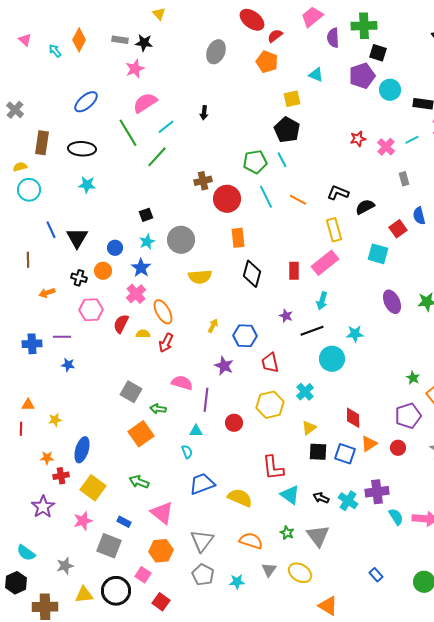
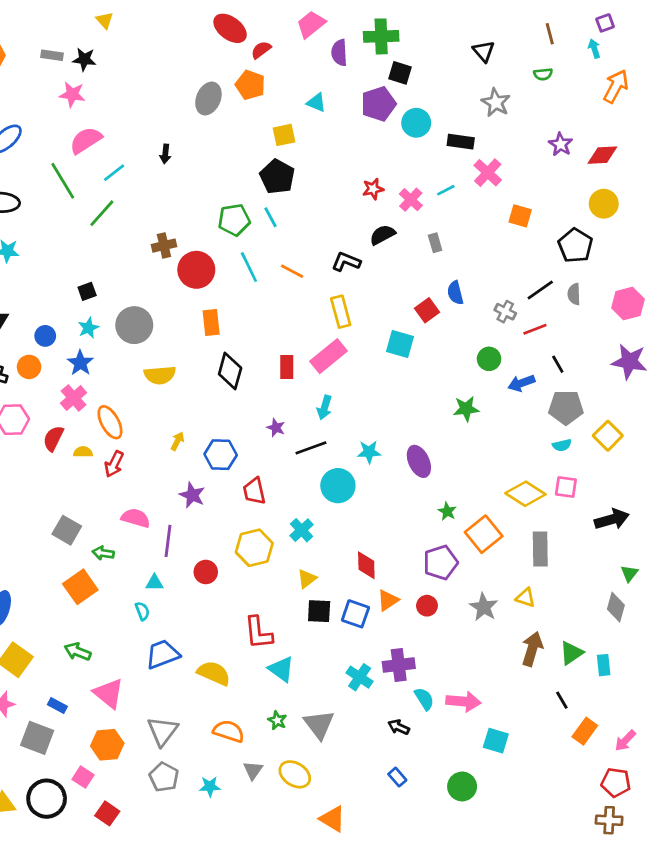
gray ellipse: (216, 52) -> (208, 98), moved
pink star: (135, 69) -> (72, 94), turned 30
black semicircle: (365, 207) -> (382, 235), moved
purple ellipse: (392, 302) -> (419, 461), moved
black arrow: (321, 498) -> (399, 727), moved

